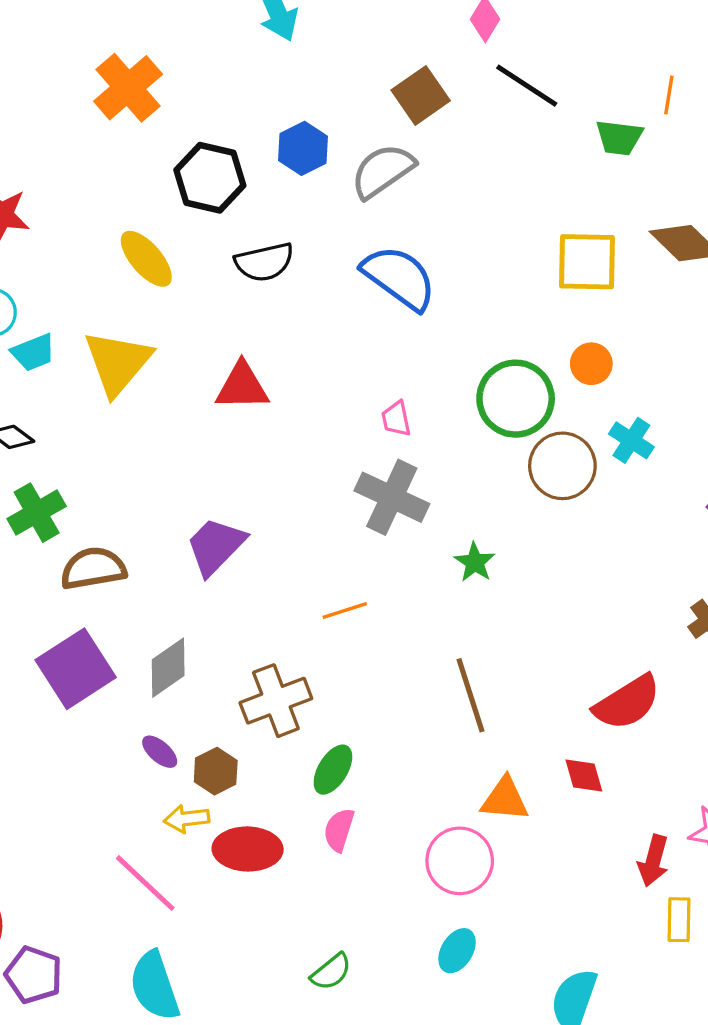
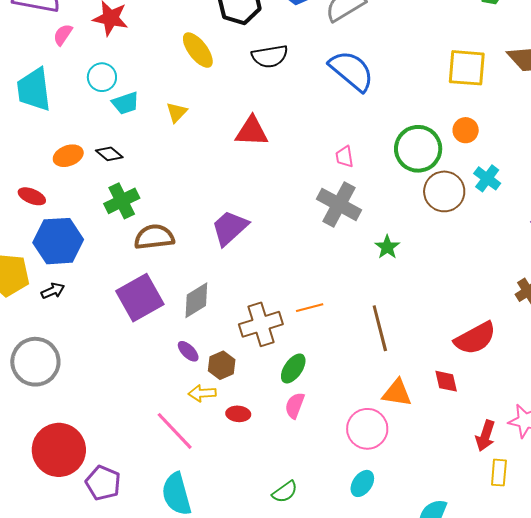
yellow triangle: (118, 363) -> (177, 112), size x0.5
orange line: (345, 610) -> (310, 308), moved
red ellipse: (248, 849) -> (238, 414), size x0.6

